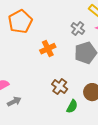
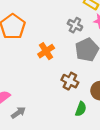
brown cross: (60, 87) -> (70, 81), moved

